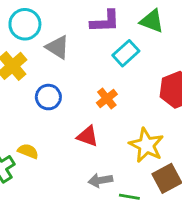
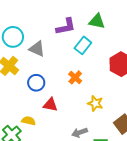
red triangle: (88, 136) -> (50, 105), moved
yellow star: (146, 145) -> (95, 103), moved, size x0.7

